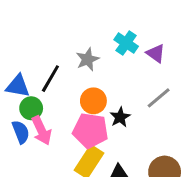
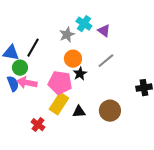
gray star: (87, 59) -> (67, 35), moved
orange circle: (93, 101) -> (73, 59), moved
pink arrow: (42, 130) -> (27, 83), turned 126

